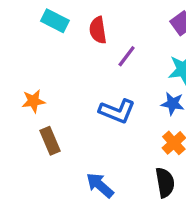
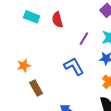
purple line: (127, 56) -> (84, 39), moved
blue L-shape: (117, 111) -> (74, 66), turned -135

